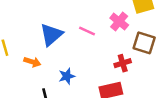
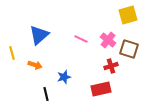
pink cross: (119, 21) -> (108, 40), moved
blue triangle: (51, 35) -> (39, 35), moved

